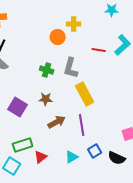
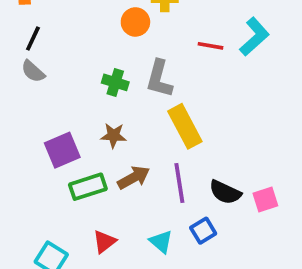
purple square: (18, 107) -> (62, 150), turned 36
green rectangle: (23, 145) -> (88, 187), moved
cyan triangle: (72, 157) -> (161, 242), turned -48
black semicircle: (117, 158) -> (225, 192), moved

